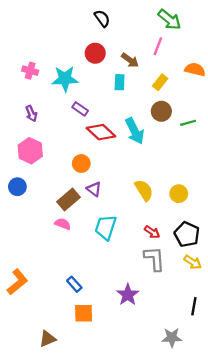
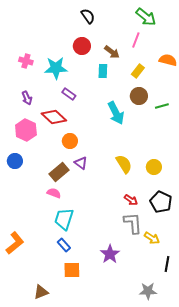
red diamond: (101, 132) -> (54, 117), moved
cyan trapezoid: (106, 227) -> (64, 219), moved
yellow arrow: (193, 262) -> (152, 238), moved

